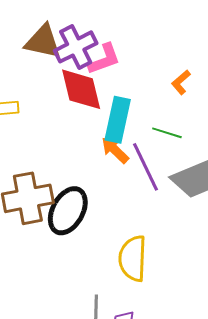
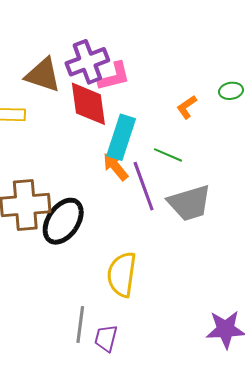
brown triangle: (43, 42) -> (43, 75), moved

